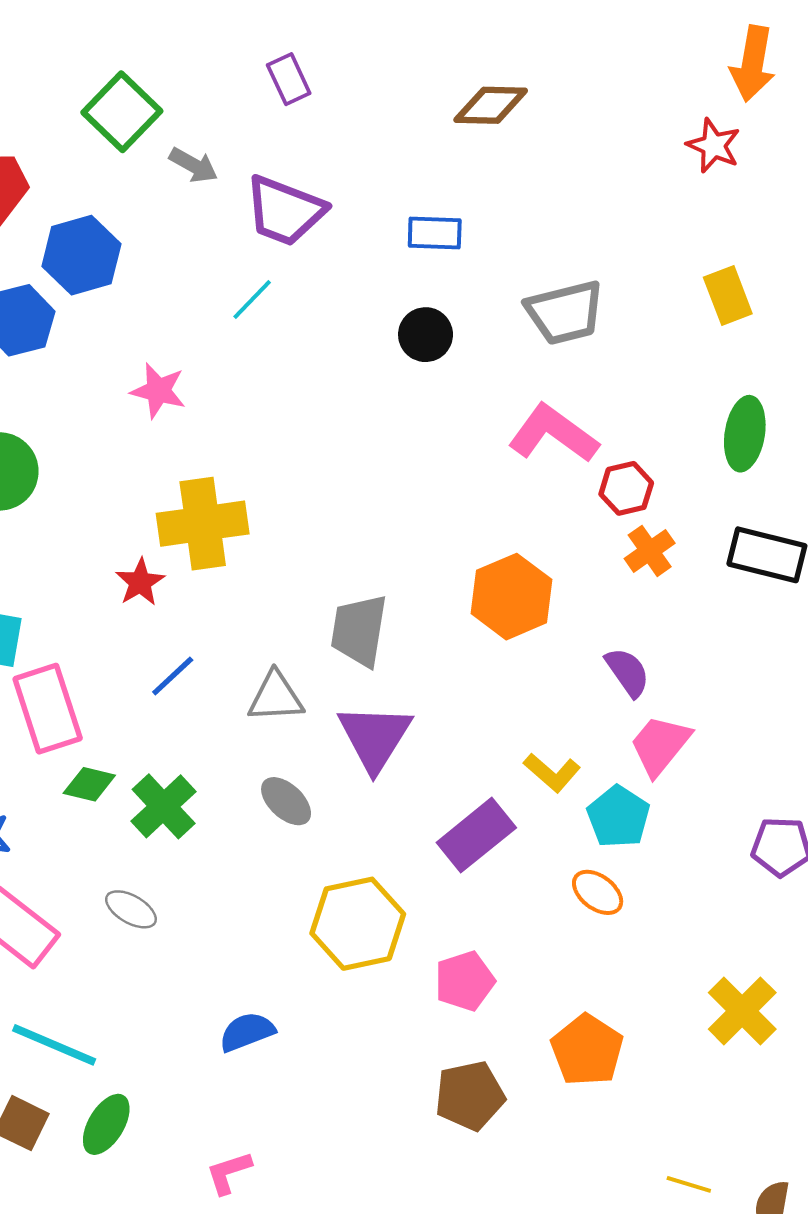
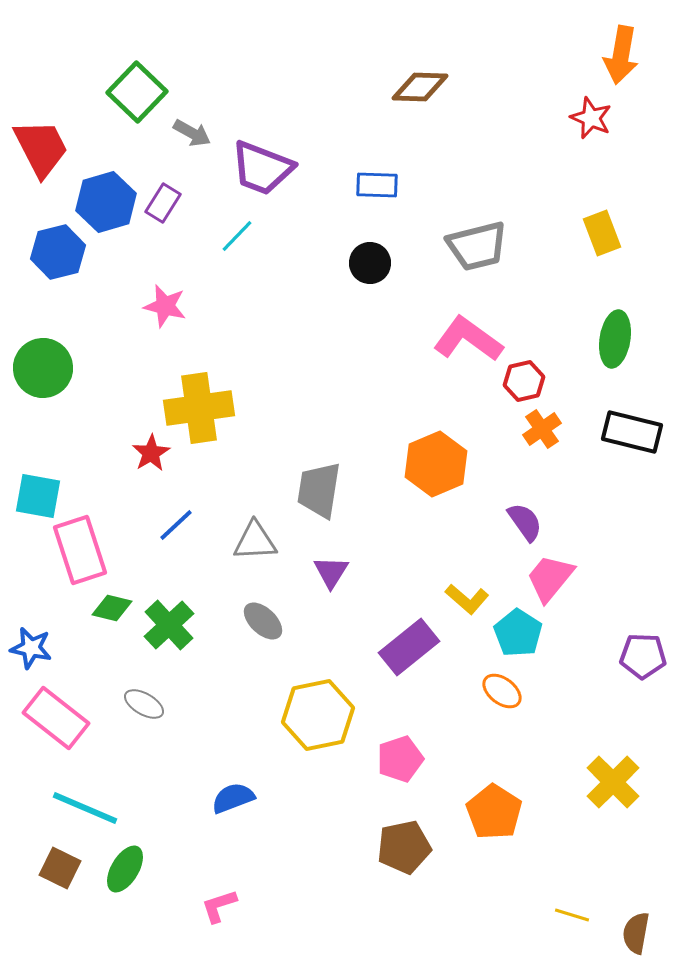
purple rectangle: (289, 79) -> (163, 203), moved, turned 57
purple triangle: (375, 737) -> (331, 572), size x0.6

